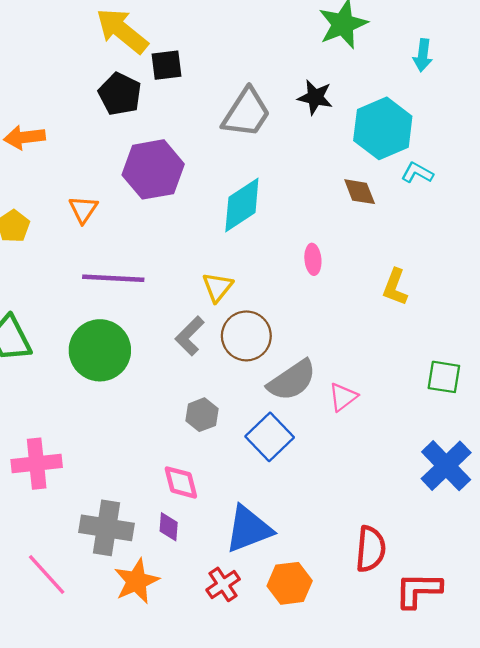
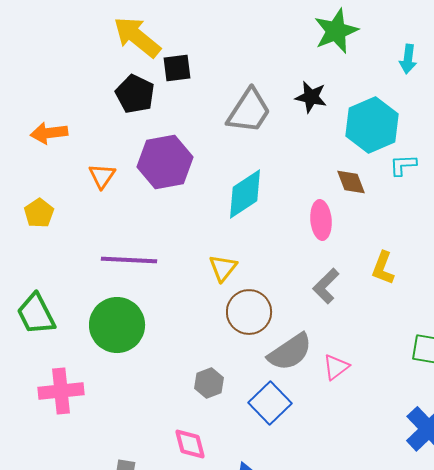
cyan L-shape: (417, 173) -> (403, 165), turned -32
orange triangle: (83, 209) -> (102, 176), moved
pink ellipse: (313, 259) -> (321, 220), moved, size x1.4
gray L-shape: (190, 336) -> (326, 286), moved
pink cross: (37, 464) -> (61, 391), moved

